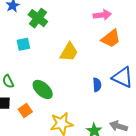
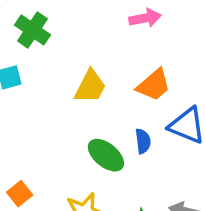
orange trapezoid: (111, 39) -> (154, 85), moved
green ellipse: (43, 89) -> (106, 155), moved

